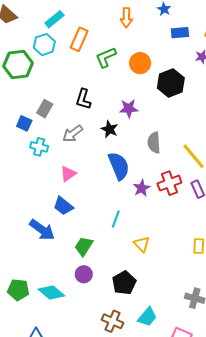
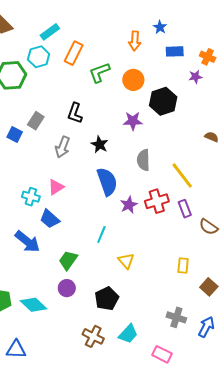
orange arrow: (126, 18) -> (135, 41), moved
purple star: (129, 109) -> (133, 121), moved
gray arrow: (73, 134) -> (62, 147), turned -35
cyan cross: (39, 147) -> (31, 197), moved

